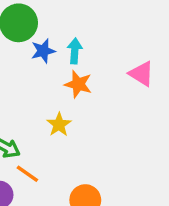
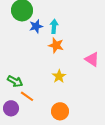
pink triangle: (141, 74) -> (92, 59), moved
yellow star: (59, 125) -> (59, 76), moved

